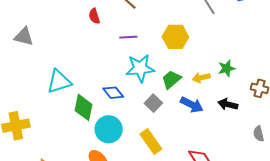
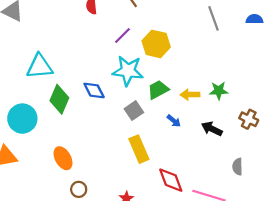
purple line: (128, 37) -> (122, 35), turned -54
yellow hexagon: (175, 37) -> (156, 44), moved
blue arrow: (192, 105) -> (174, 121), size x0.6
cyan circle: (109, 129) -> (22, 119), moved
yellow rectangle: (151, 142) -> (139, 149), moved

